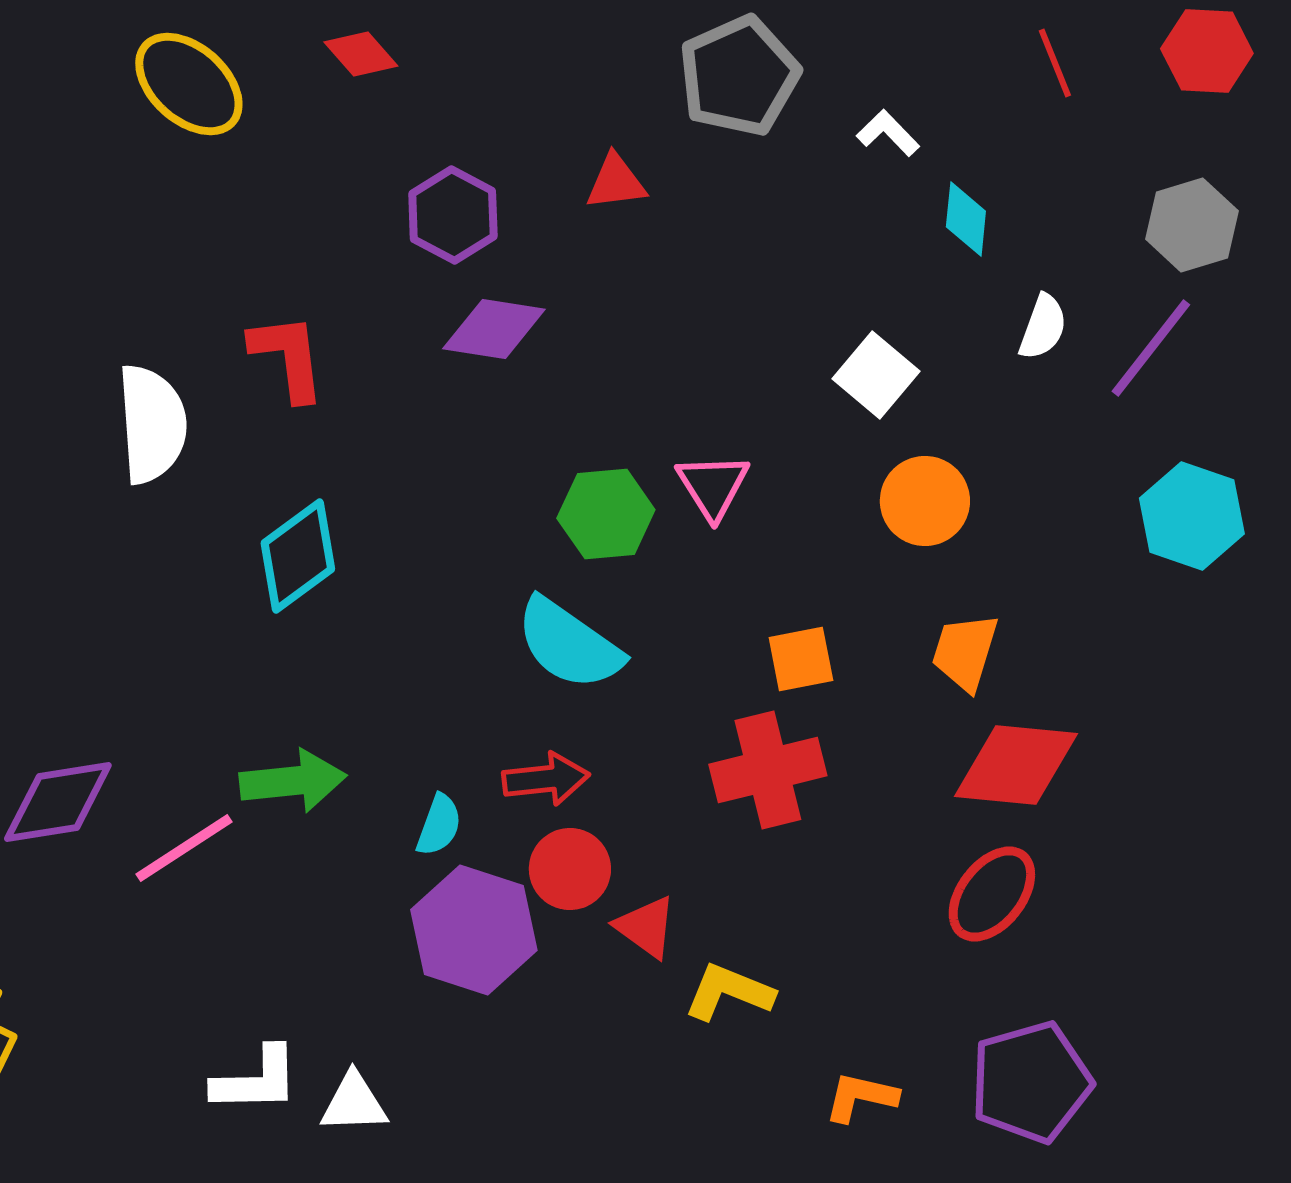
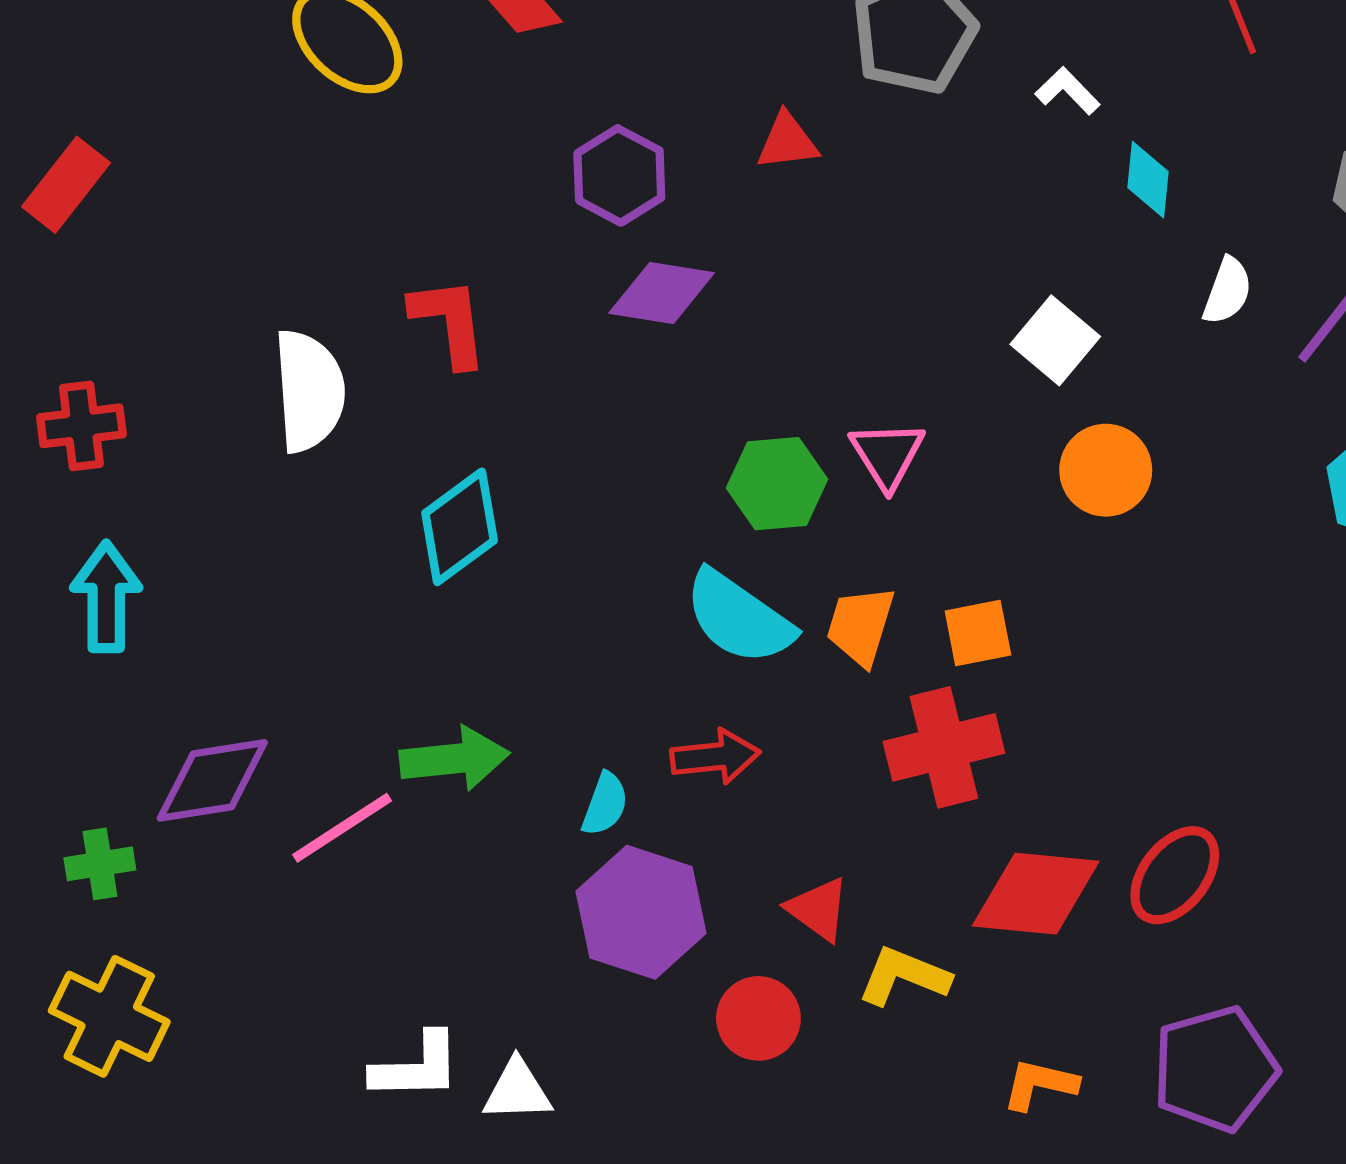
orange trapezoid: (965, 652) -> (860, 626), moved
red diamond: (1016, 765) -> (1036, 894), moved
red circle: (570, 869) -> (758, 1018), moved

